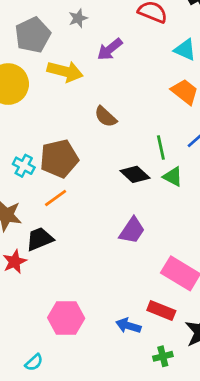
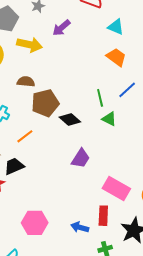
brown semicircle: (106, 117) -> (26, 82), moved, turned 144
brown pentagon: (59, 159) -> (45, 103), moved
black diamond: (135, 174) -> (70, 120), moved
red rectangle: (161, 310) -> (103, 216), turned 72

